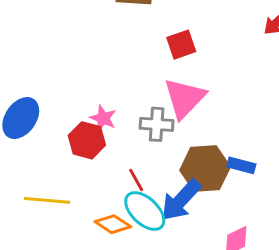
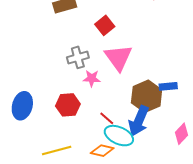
pink star: (103, 118) -> (92, 78), moved
gray cross: (157, 124) -> (78, 57), moved

